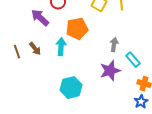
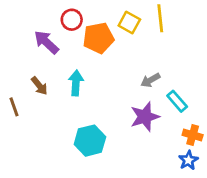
orange pentagon: (77, 29) -> (98, 38), moved
gray arrow: (114, 45) -> (150, 80), turned -128
brown line: (17, 52) -> (14, 107), moved

